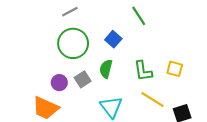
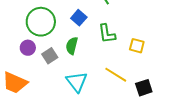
green L-shape: (143, 71) -> (107, 34), moved
purple circle: (59, 83) -> (28, 48), moved

